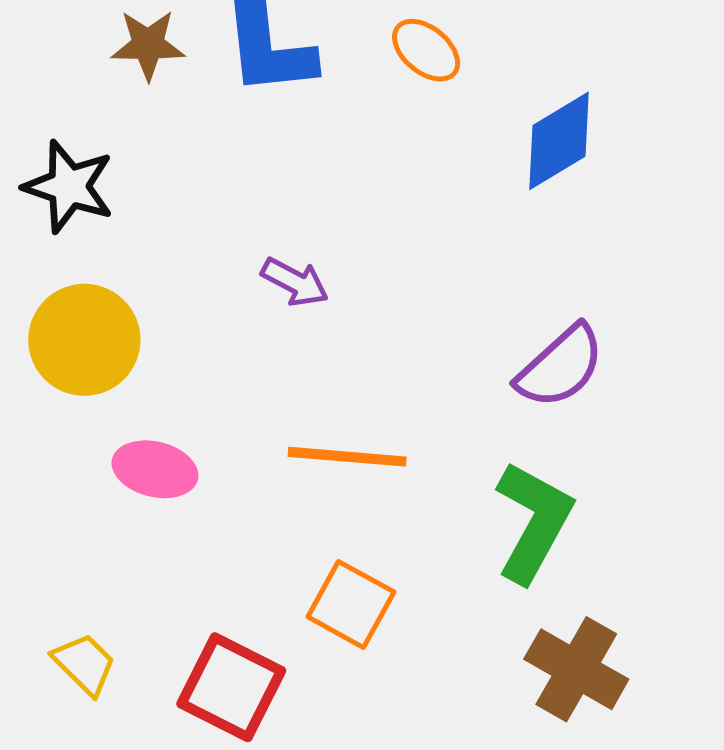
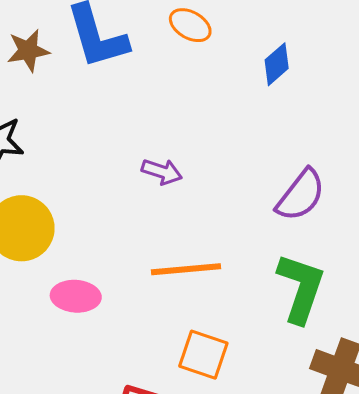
blue diamond: (559, 141) -> (277, 64), size x0.7
purple arrow: (295, 282) -> (162, 172), moved

